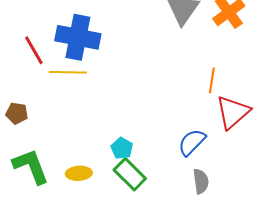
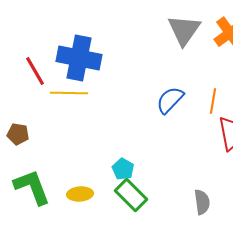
blue semicircle: (192, 142) -> (170, 100), moved

